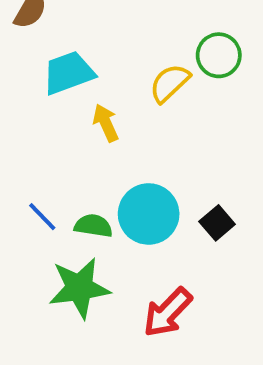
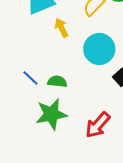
cyan circle: (149, 214) -> (99, 49), moved

